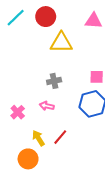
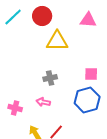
pink cross: (18, 112) -> (15, 108), turned -32

